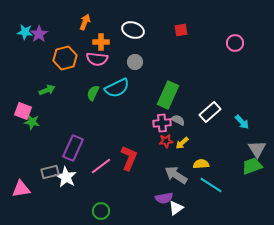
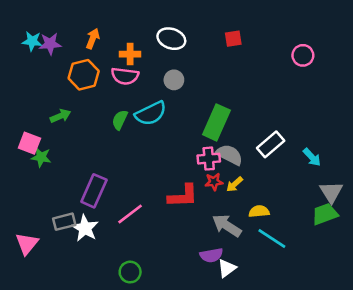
orange arrow: (85, 22) -> (93, 39), moved
purple star: (39, 34) -> (50, 44), turned 30
gray semicircle: (178, 120) -> (229, 155), size x1.5
red L-shape: (129, 158) -> (183, 196), moved, turned 65
pink triangle: (21, 189) -> (27, 244), turned -42

